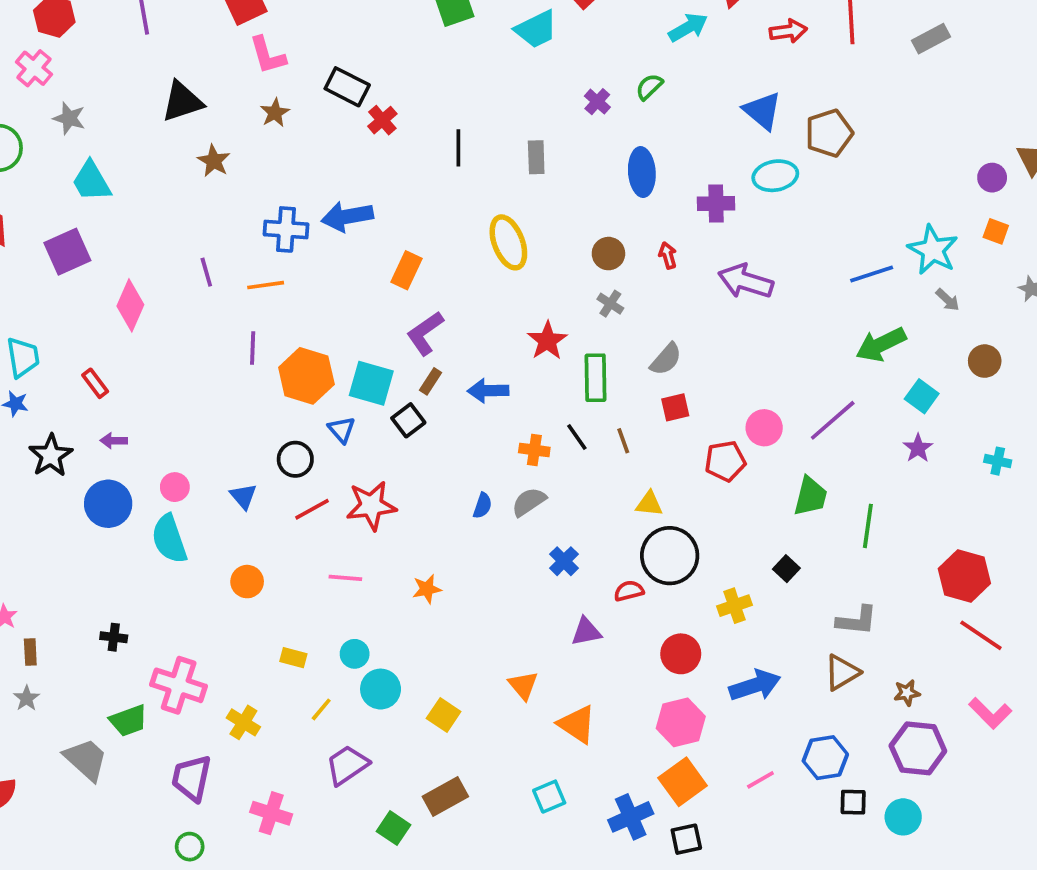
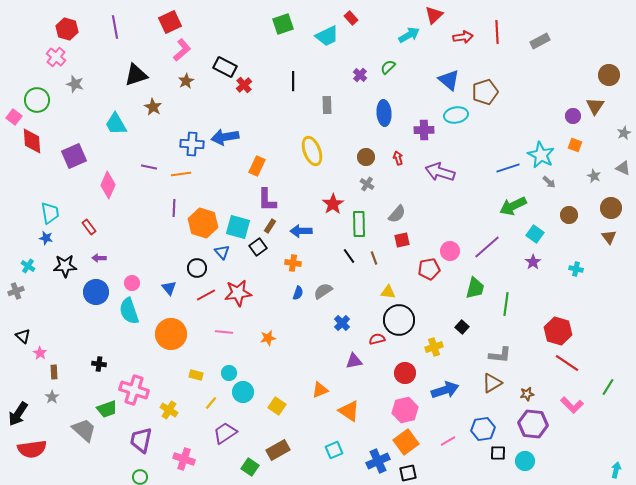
pink L-shape: (267, 55) -> (182, 50), turned -115
black line: (458, 148) -> (293, 81), moved
cyan trapezoid: (91, 181) -> (116, 124), moved
purple line: (206, 272) -> (149, 167), turned -63
purple L-shape: (425, 333) -> (267, 200), turned -55
orange cross: (534, 450) -> (293, 263), moved
black star: (51, 456) -> (65, 266), turned 30
orange circle: (247, 582) -> (171, 334), size x1.8
orange triangle: (523, 685) -> (320, 390), turned 48

